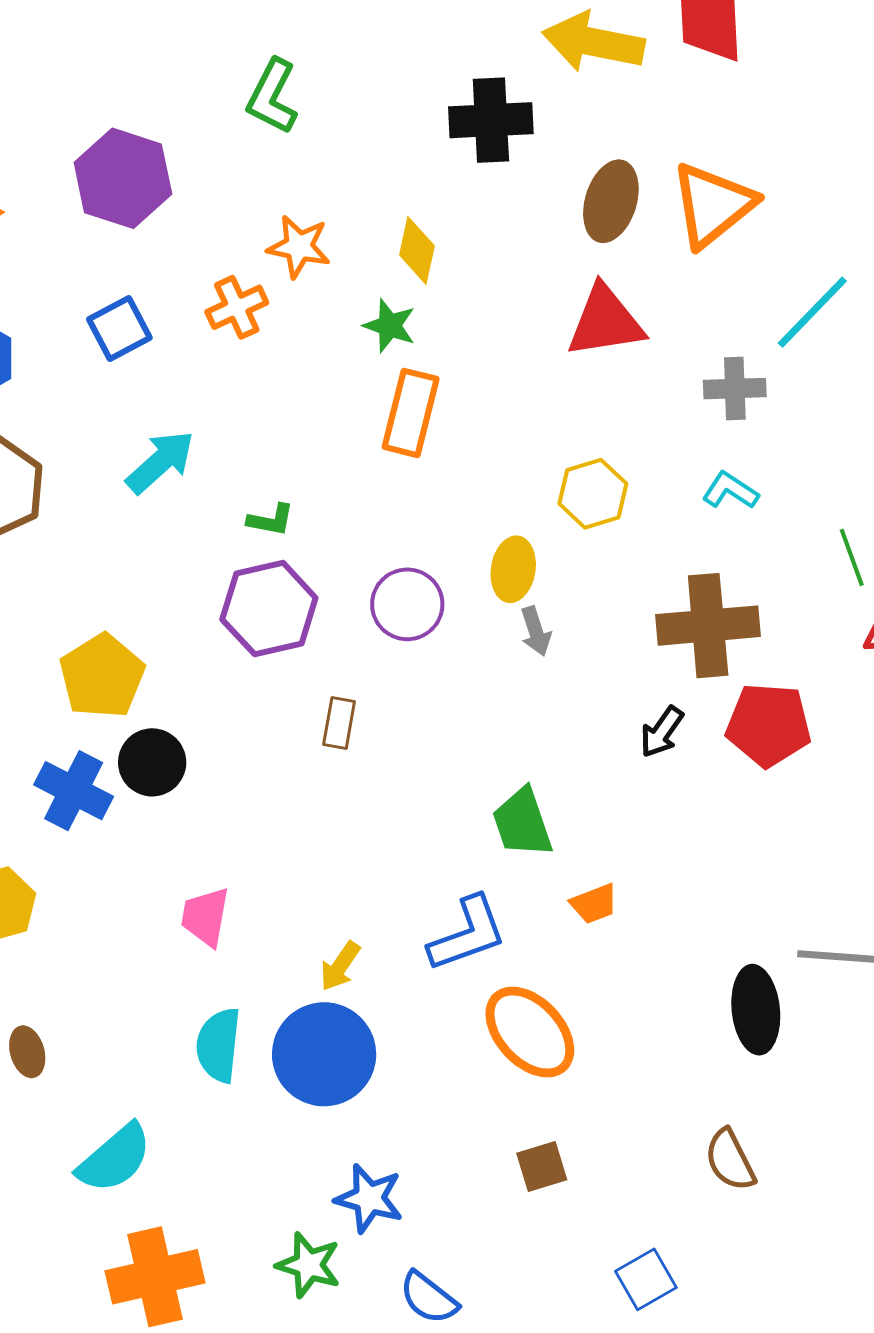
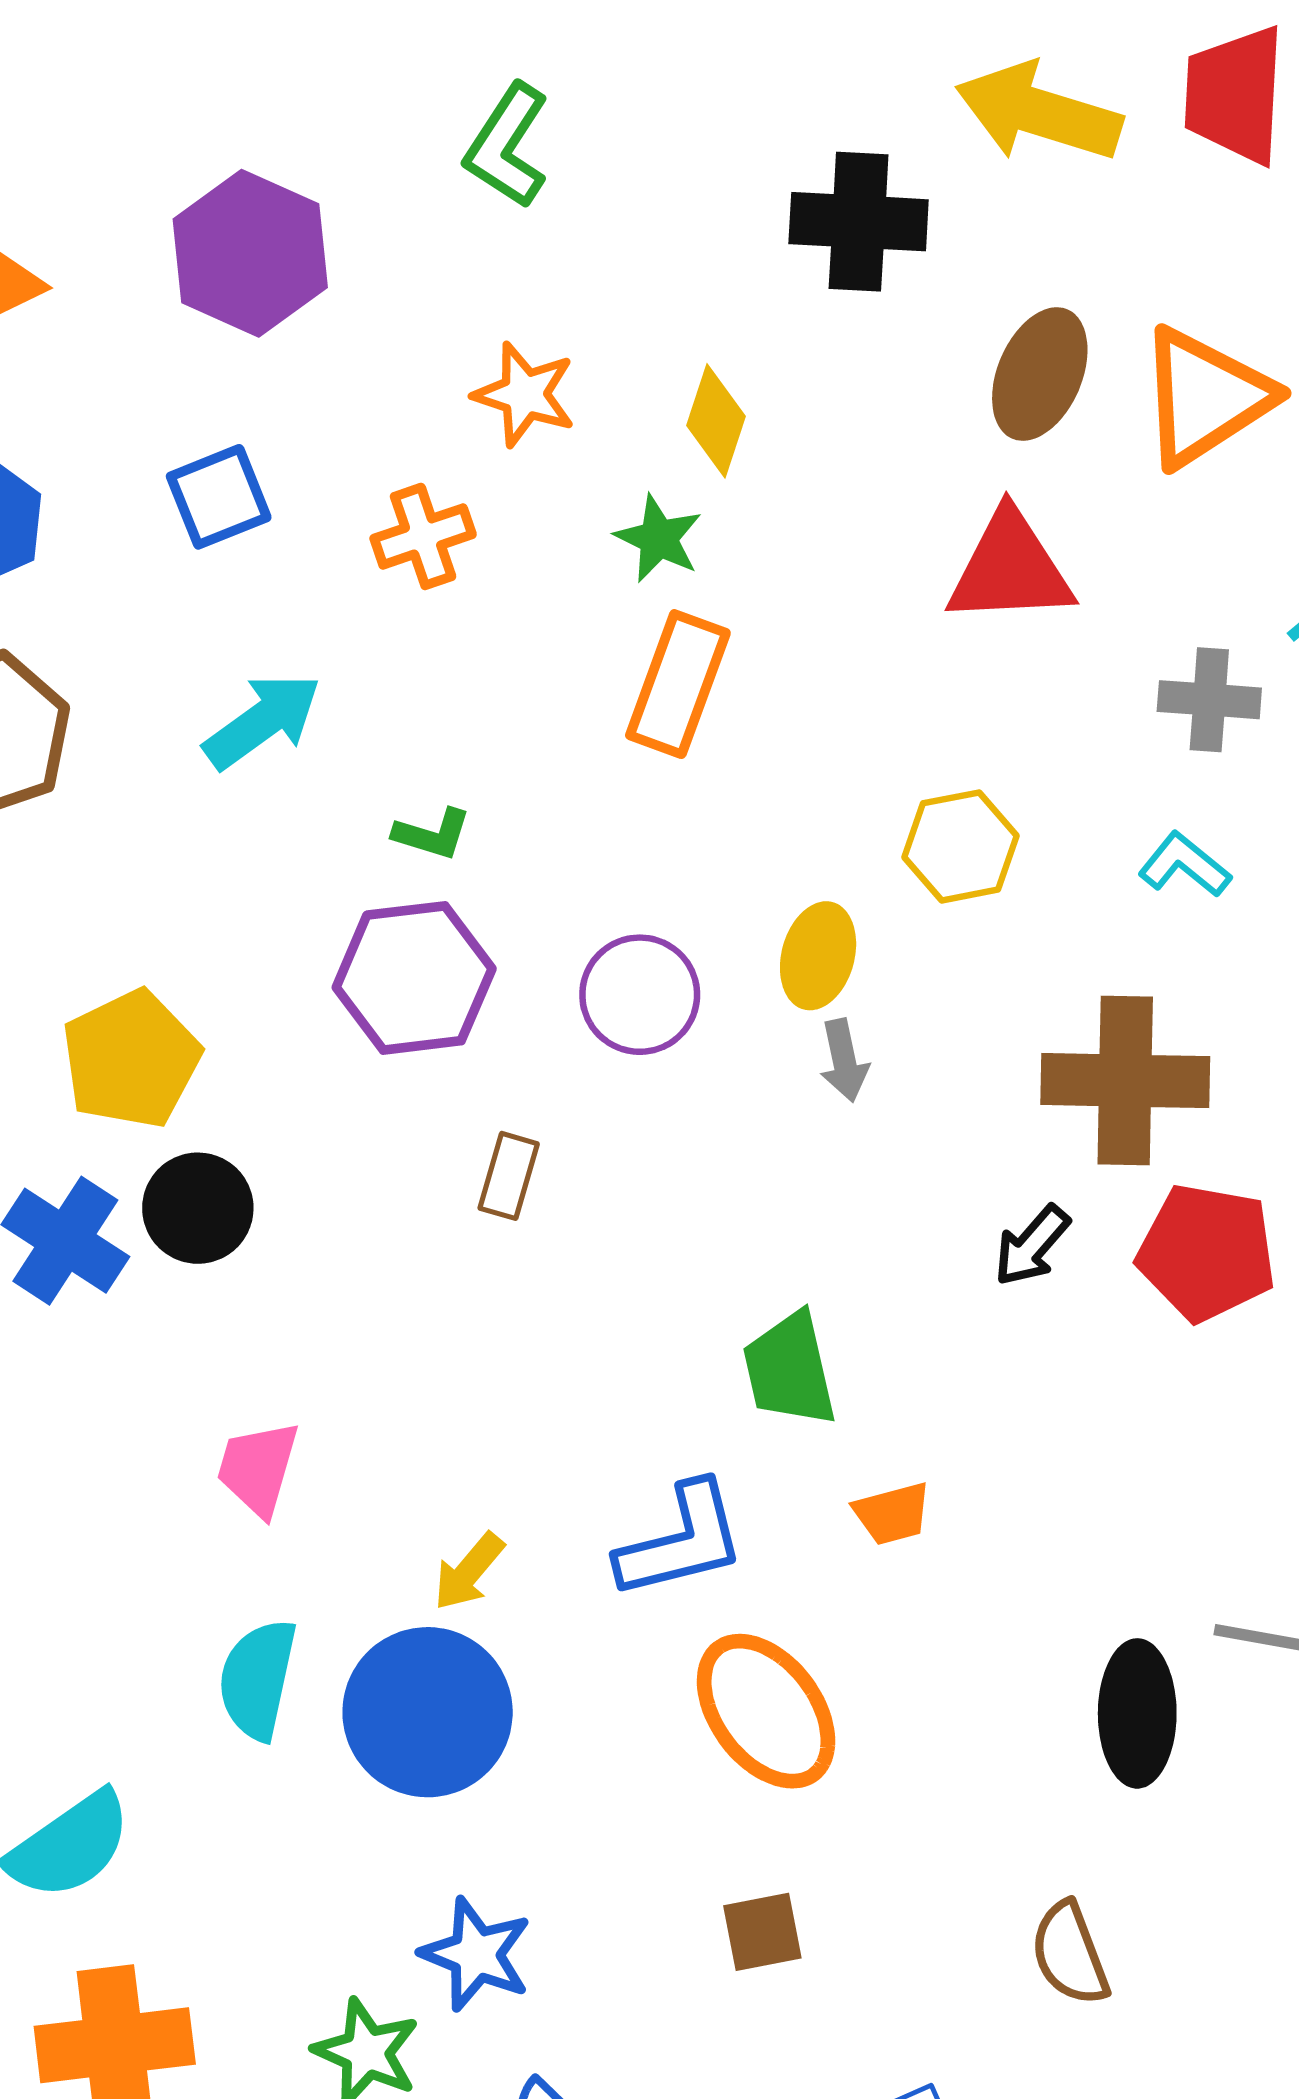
orange cross: (237, 307) -> (423, 536), moved

